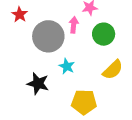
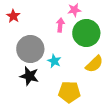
green circle: (104, 34) -> (86, 33), size x1.4
gray circle: (48, 36) -> (30, 49), moved

